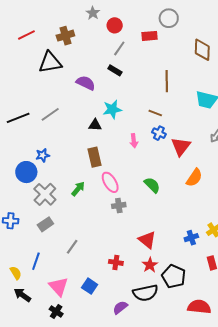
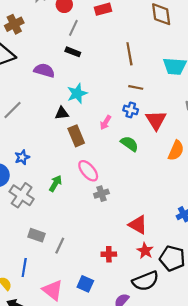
brown line: (155, 113) -> (136, 87), moved
pink arrow: (134, 141) -> (106, 123), turned 48
blue star: (43, 155) -> (22, 157), moved
brown rectangle: (95, 157) -> (76, 136), moved
green semicircle: (152, 185) -> (129, 144), moved
gray rectangle: (45, 224) -> (36, 235), moved, turned 63

